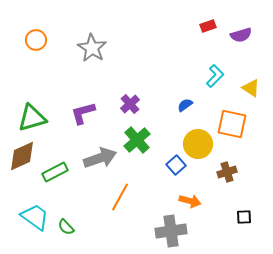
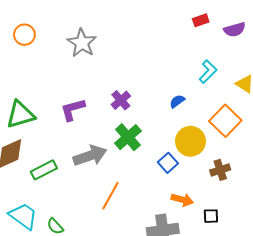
orange square: (232, 124) -> (225, 121), turned 32
black square: (244, 217) -> (211, 216), moved

